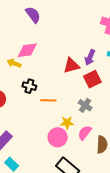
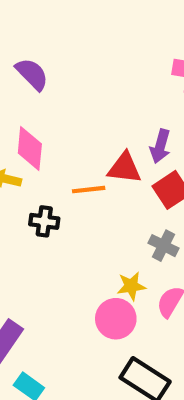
pink diamond: (27, 50) -> (30, 149), turned -70
red triangle: (71, 66) -> (124, 168), turned 30
orange line: (48, 100) -> (89, 190), moved

